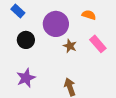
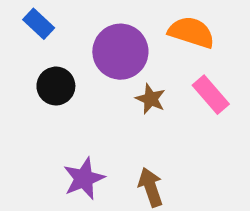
orange semicircle: (89, 15) -> (191, 32), size x1.5
purple star: (26, 78) -> (84, 179), moved

